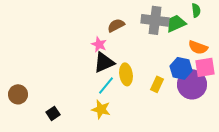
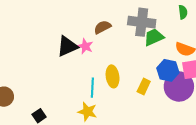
green trapezoid: (176, 23) -> (154, 37), moved
black triangle: (104, 62) -> (67, 46), moved
cyan line: (106, 85) -> (92, 88), turned -36

